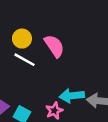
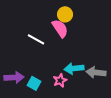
yellow circle: (22, 39) -> (65, 14), moved

